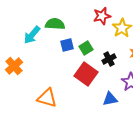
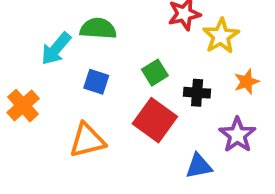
blue square: (67, 45) -> (96, 82), moved, turned 32
black cross: (109, 59) -> (197, 93), turned 32
orange triangle: (47, 98) -> (87, 140), moved, turned -30

